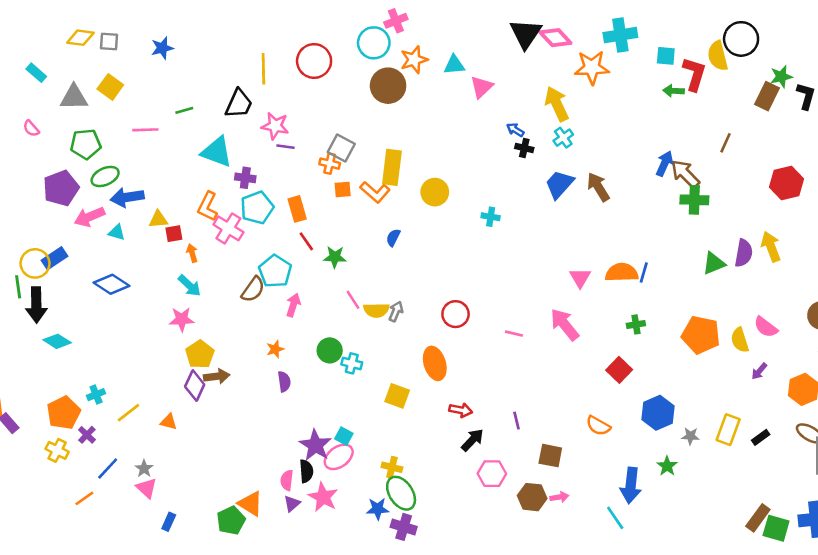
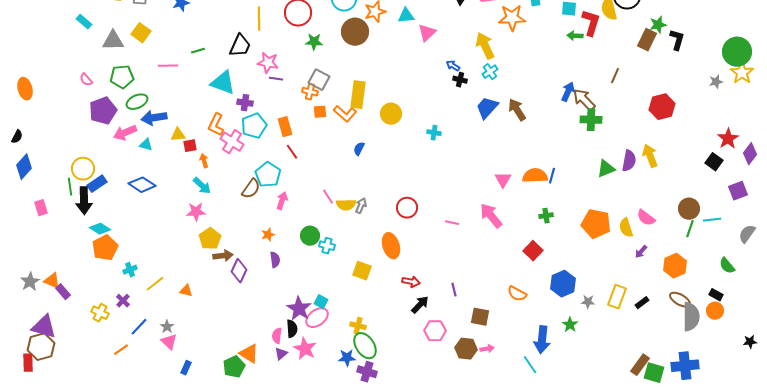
pink semicircle: (31, 128) -> (86, 80), moved
green star: (335, 257) -> (314, 42), moved
blue rectangle: (54, 258) -> (97, 184), moved
purple diamond: (195, 385) -> (239, 271), moved
orange pentagon: (64, 413) -> (105, 248), moved

